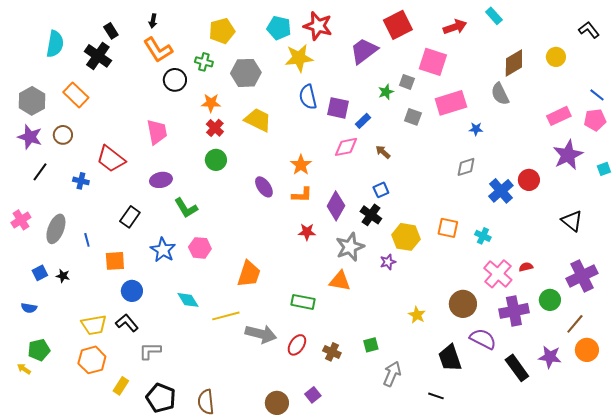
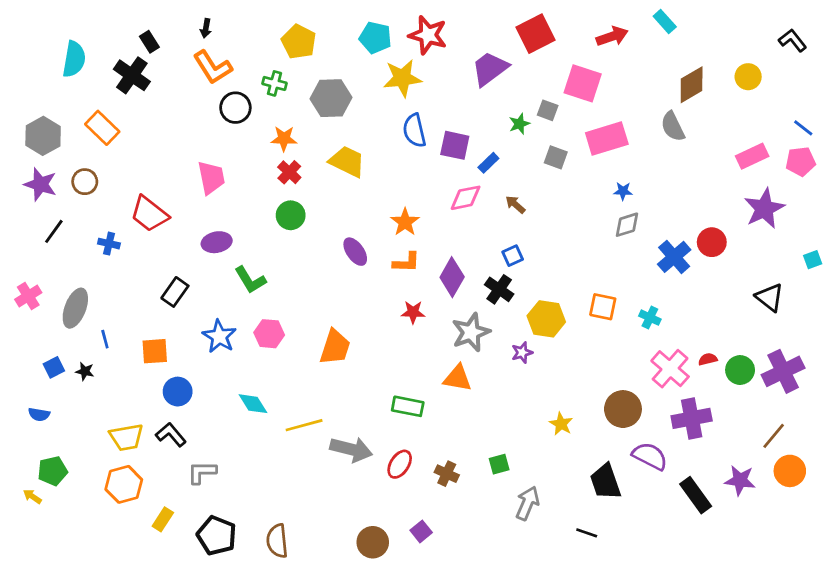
yellow pentagon: (222, 31) -> (299, 42), turned -30
blue star: (476, 129) -> (623, 191), moved
cyan square: (604, 169) -> (813, 260), moved
blue line: (87, 240) -> (105, 339), moved
orange trapezoid: (249, 274) -> (335, 347), moved
green circle: (550, 300) -> (740, 370), moved

